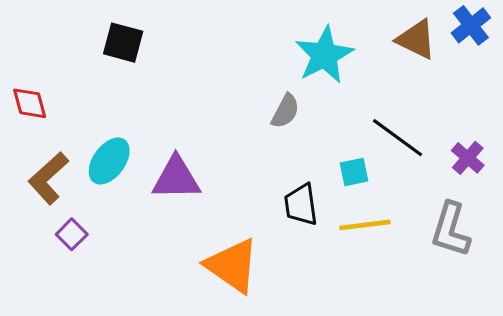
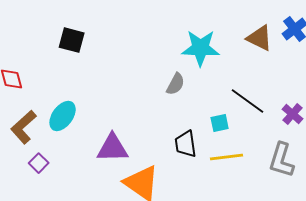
cyan star: (324, 55) -> (201, 48), turned 30
purple triangle: (176, 178) -> (113, 148), moved

